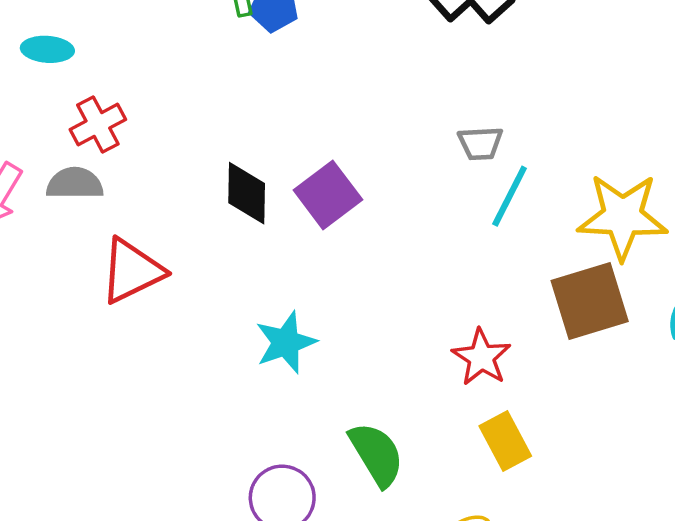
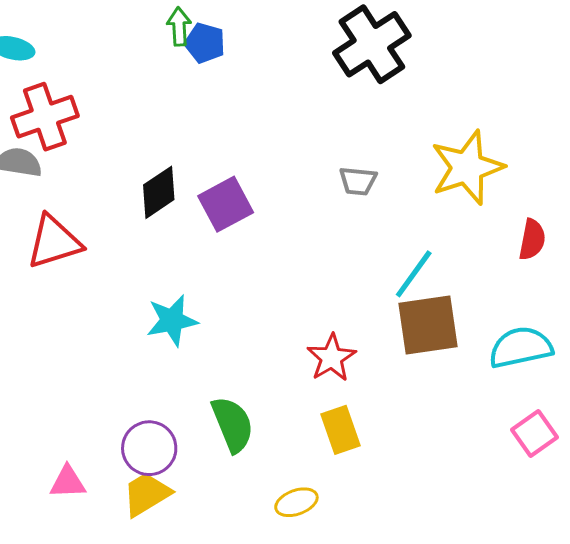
red cross: (98, 124) -> (45, 117), size x1.4
black diamond: (247, 193) -> (159, 192), turned 46
cyan line: (510, 196) -> (414, 274), moved
yellow star: (623, 216) -> (467, 168), moved, turned -30

